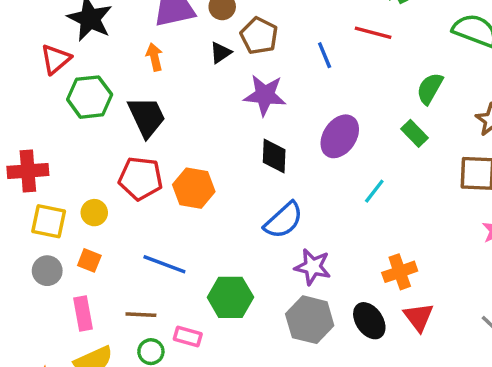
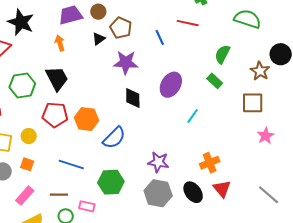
green hexagon: (90, 97) -> (22, 85), moved
blue semicircle: (284, 220) -> (114, 138), moved
pink rectangle: (83, 314) -> (25, 196), turned 54

